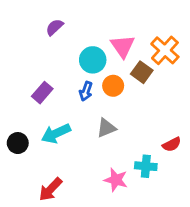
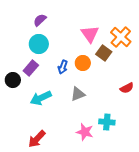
cyan circle: (93, 60) -> (39, 44), moved
black circle: (18, 143) -> (13, 80), moved
red semicircle: (172, 144) -> (127, 88), moved

